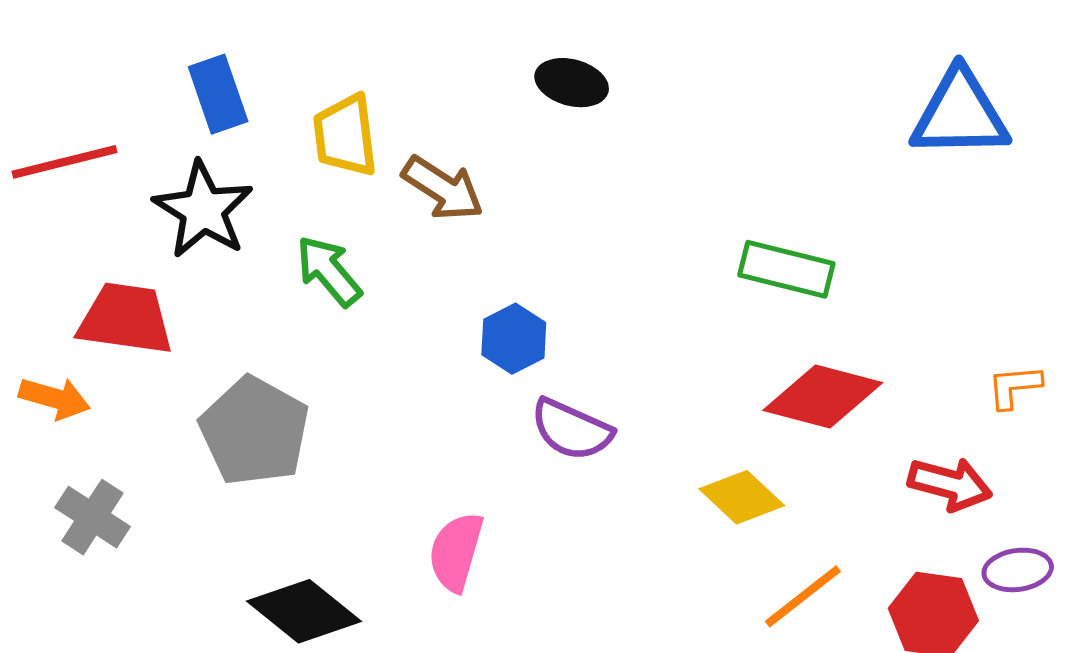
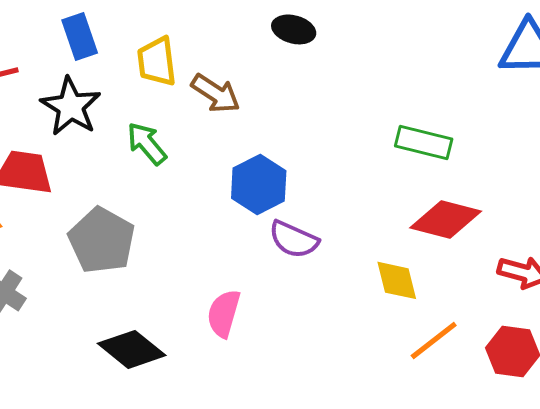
blue hexagon: (514, 339) -> (259, 184), size x1.4
yellow diamond: (742, 497) -> (397, 280), turned 33

